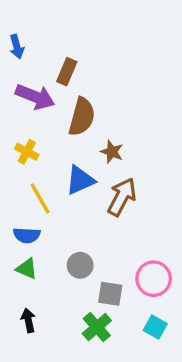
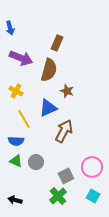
brown rectangle: (67, 72) -> (57, 43), moved
brown arrow: (122, 197) -> (64, 131), moved
gray circle: (80, 265) -> (36, 162), moved
gray square: (110, 294) -> (66, 176), turned -35
black arrow: (28, 320) -> (15, 200), moved, turned -64

